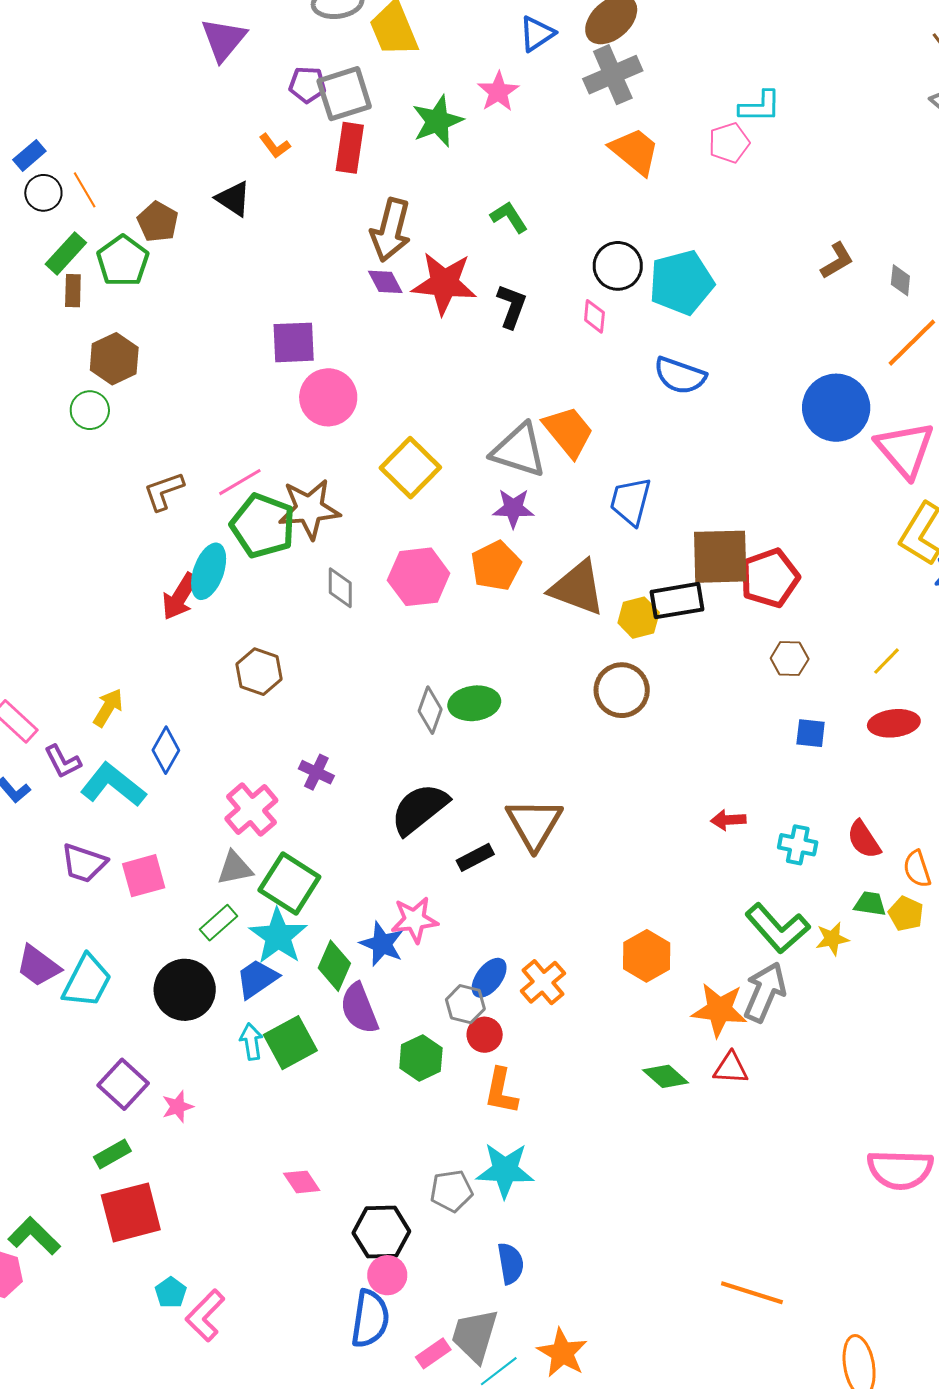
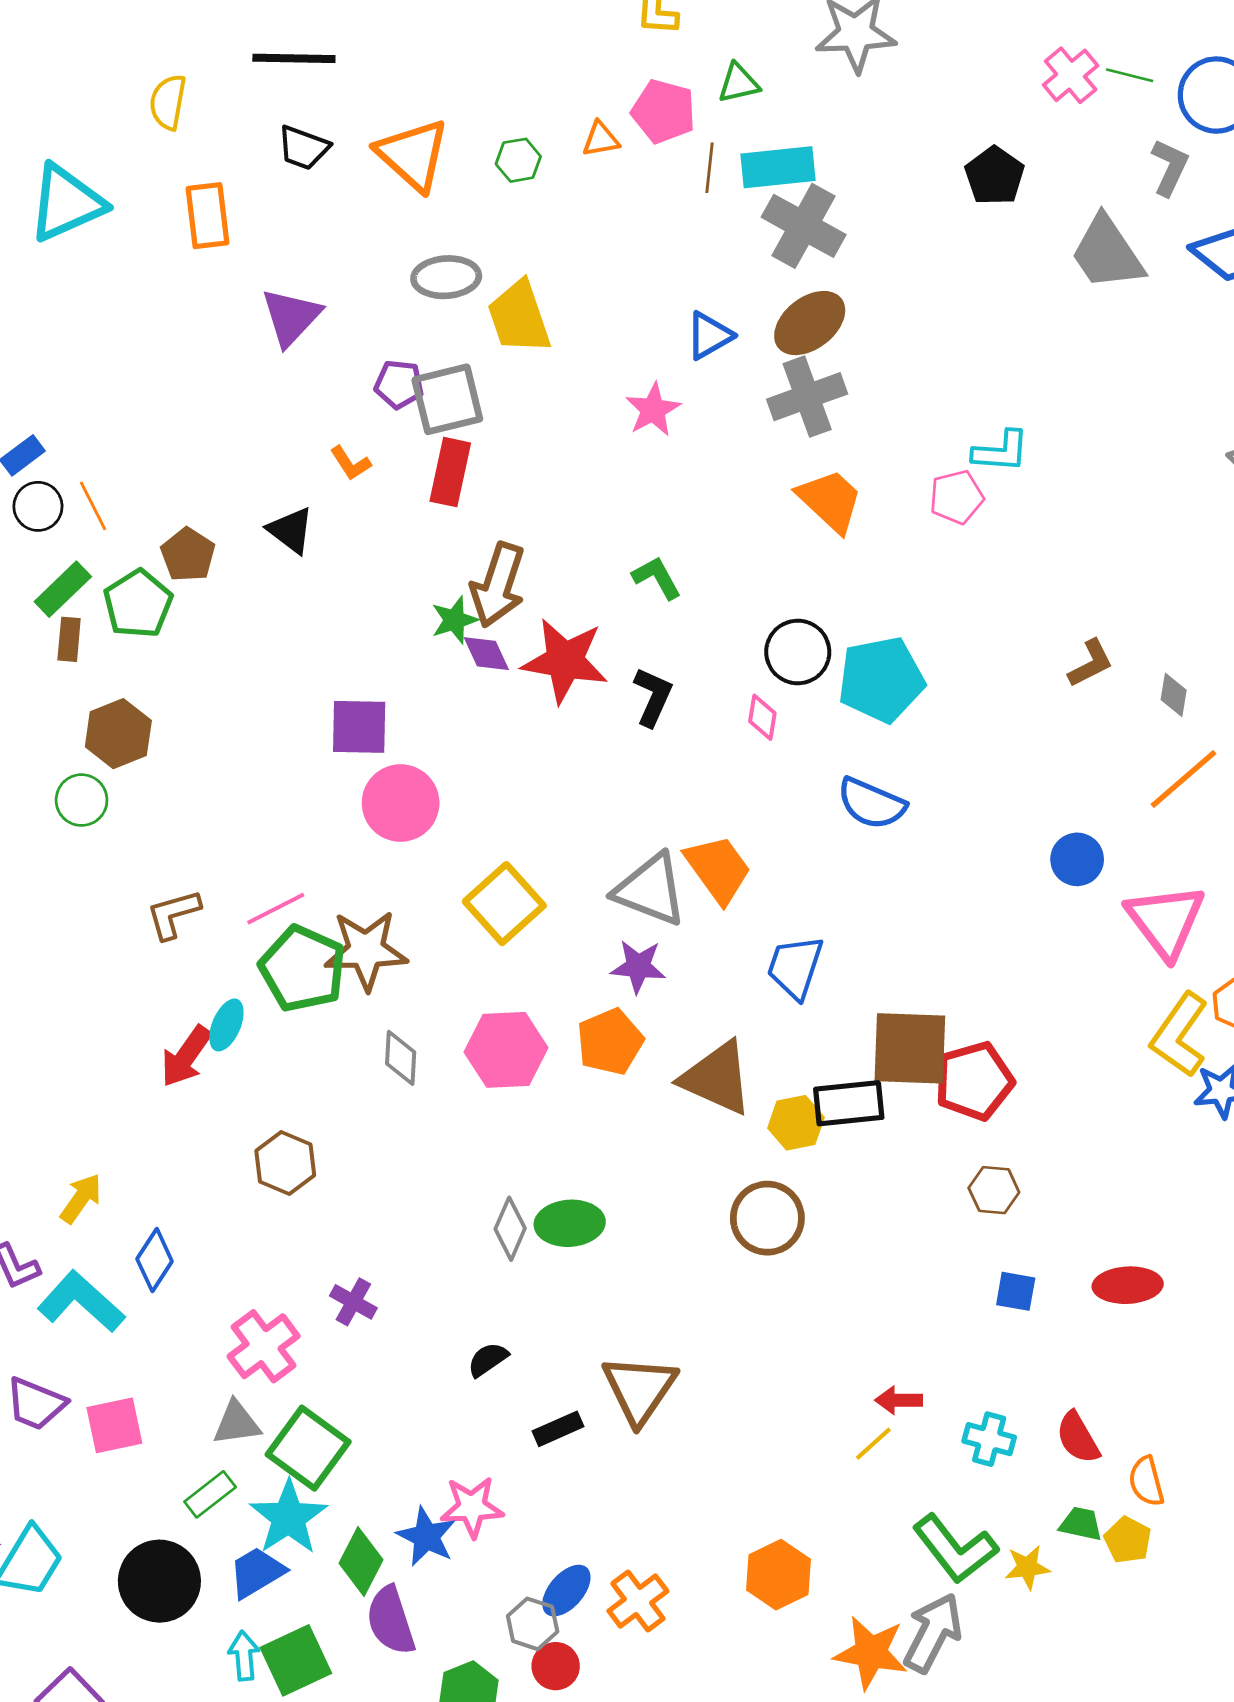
green star: (437, 121) -> (454, 620), moved, size x0.7
blue circle: (836, 408) -> (1077, 859), size x0.6
cyan ellipse: (209, 571) -> (226, 1025), size x0.7
yellow line: (886, 661) -> (873, 1444), moved
black semicircle: (419, 809) -> (488, 1360), size x0.5

